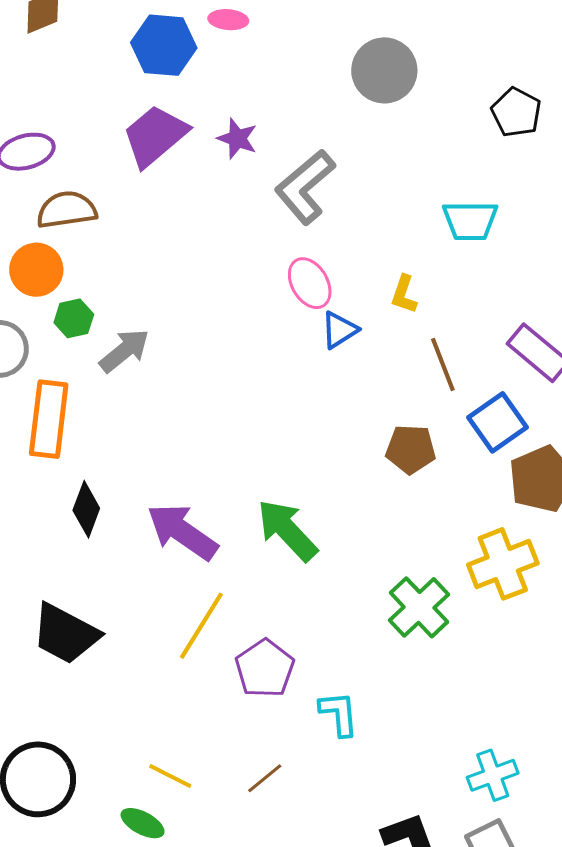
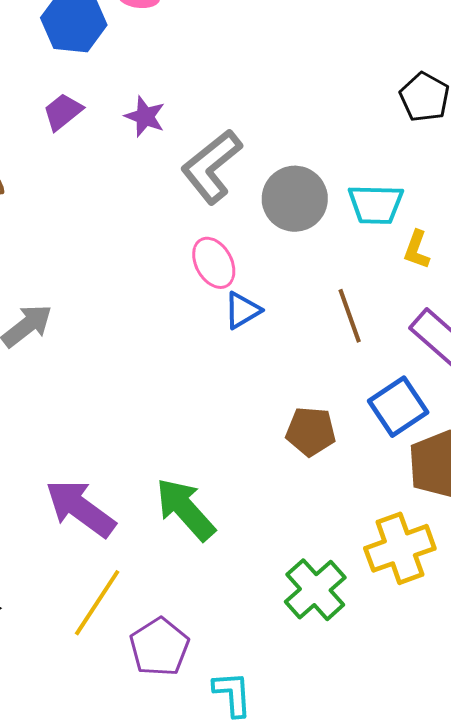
gray circle: (384, 70) -> (295, 199), moved
purple trapezoid: (155, 136) -> (63, 112), size x0.6
yellow L-shape: (404, 294) -> (417, 250), moved
brown line: (443, 364) -> (350, 316), moved

